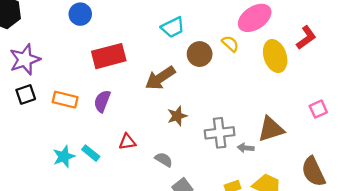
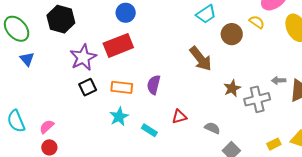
red rectangle: (109, 56) -> (118, 45), moved
brown arrow: (160, 78) -> (201, 59), turned -88
brown star: (177, 116) -> (232, 88), moved
gray arrow: (246, 148) -> (279, 80), moved
cyan star: (64, 157) -> (119, 117), moved

